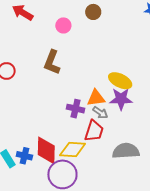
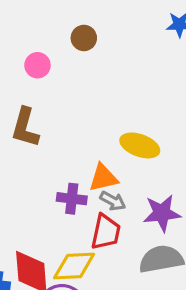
purple star: (121, 99) -> (162, 213), moved

